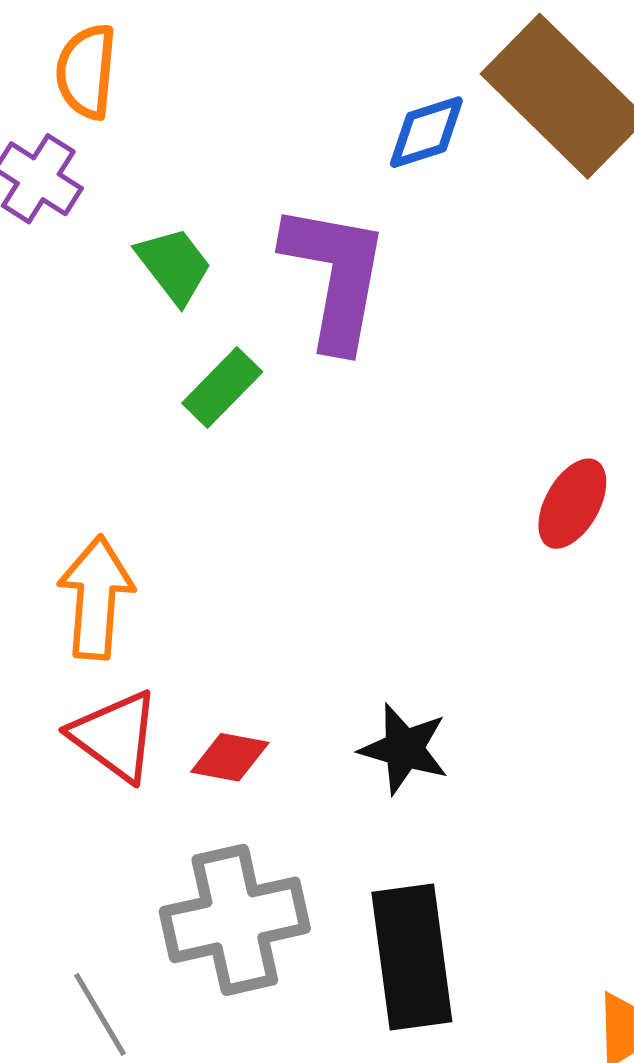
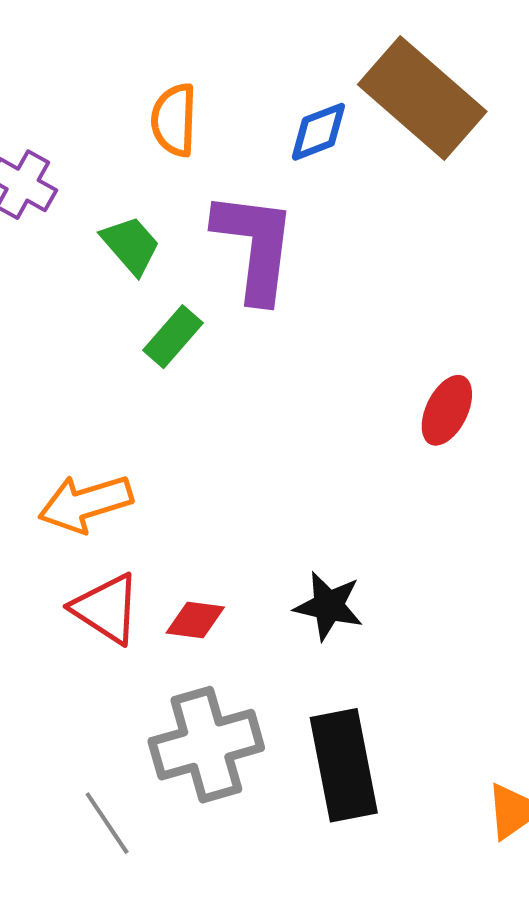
orange semicircle: (86, 71) -> (174, 120), moved
orange arrow: (96, 597) -> (85, 503), turned -108

